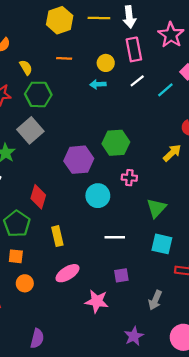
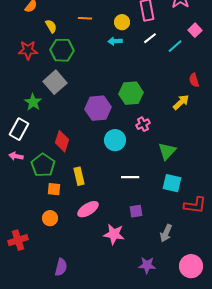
pink cross: (129, 178) -> (143, 124), turned -32
orange square: (16, 256) -> (54, 189), moved
purple star: (134, 336) -> (147, 265), turned 30

